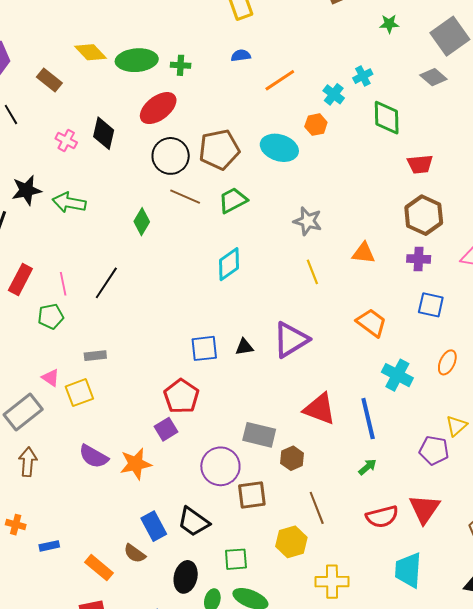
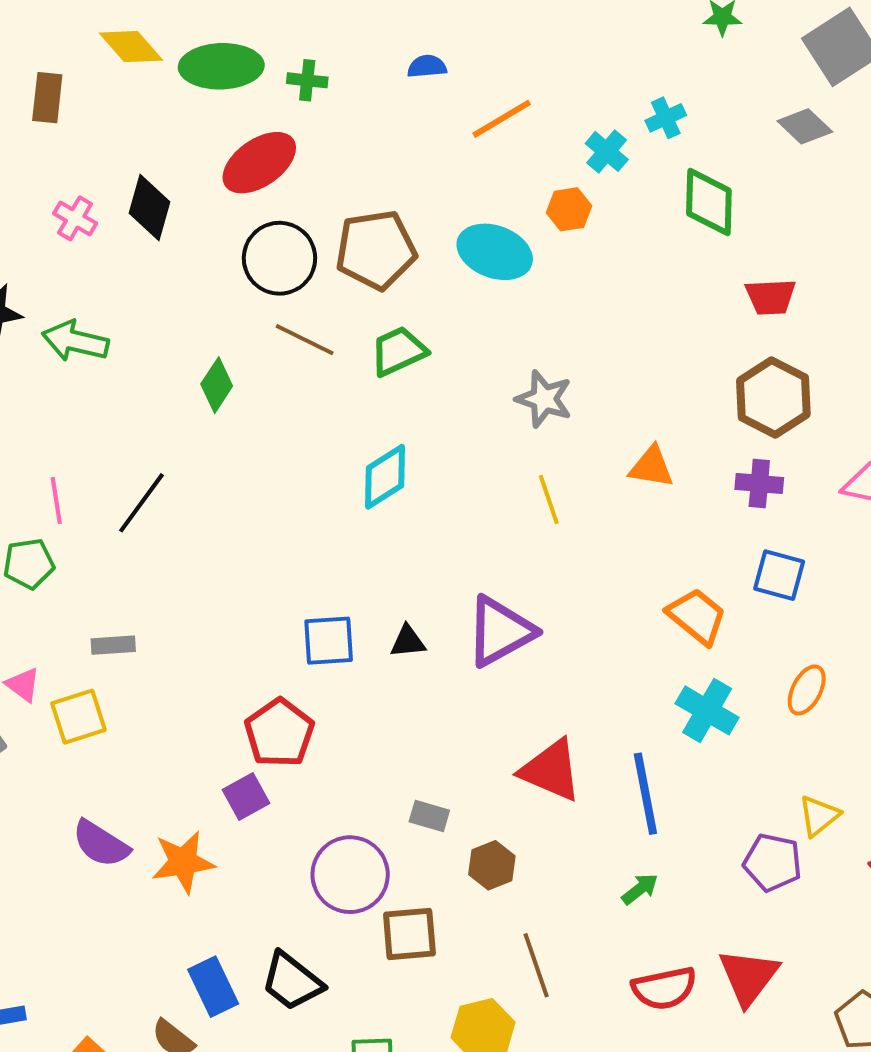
brown rectangle: (49, 80) -> (47, 98), turned 55
orange trapezoid: (371, 323) -> (697, 616), moved
gray rectangle: (259, 435) -> (429, 816), size x0.6

